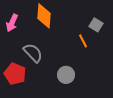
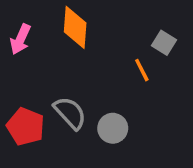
gray semicircle: (33, 53) -> (70, 113), moved

